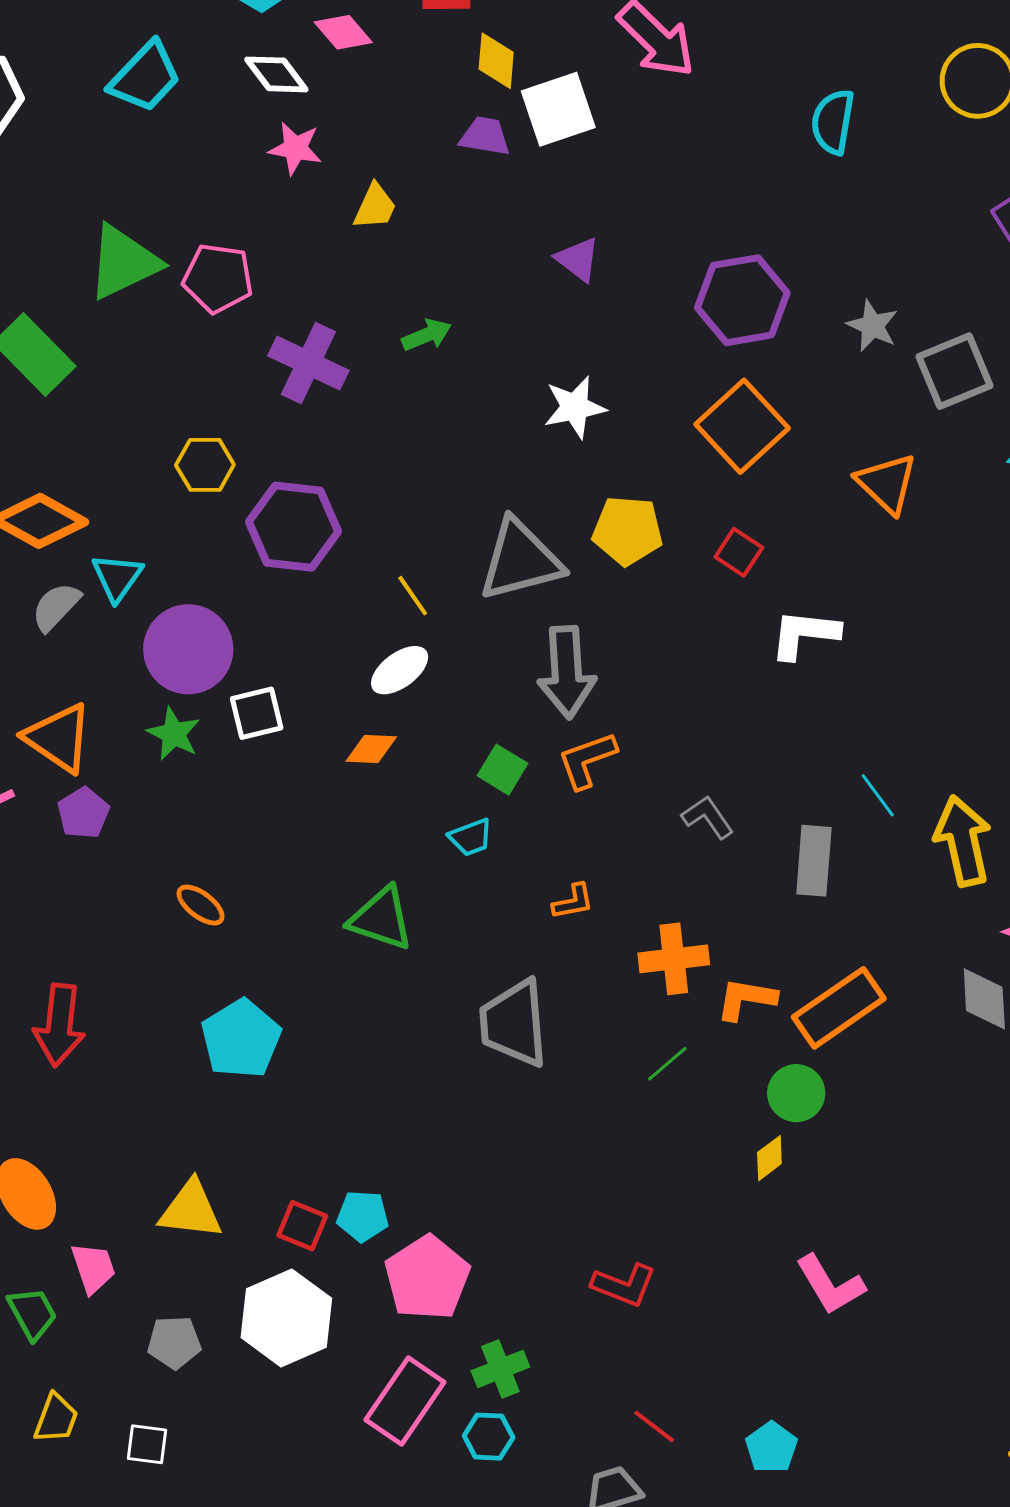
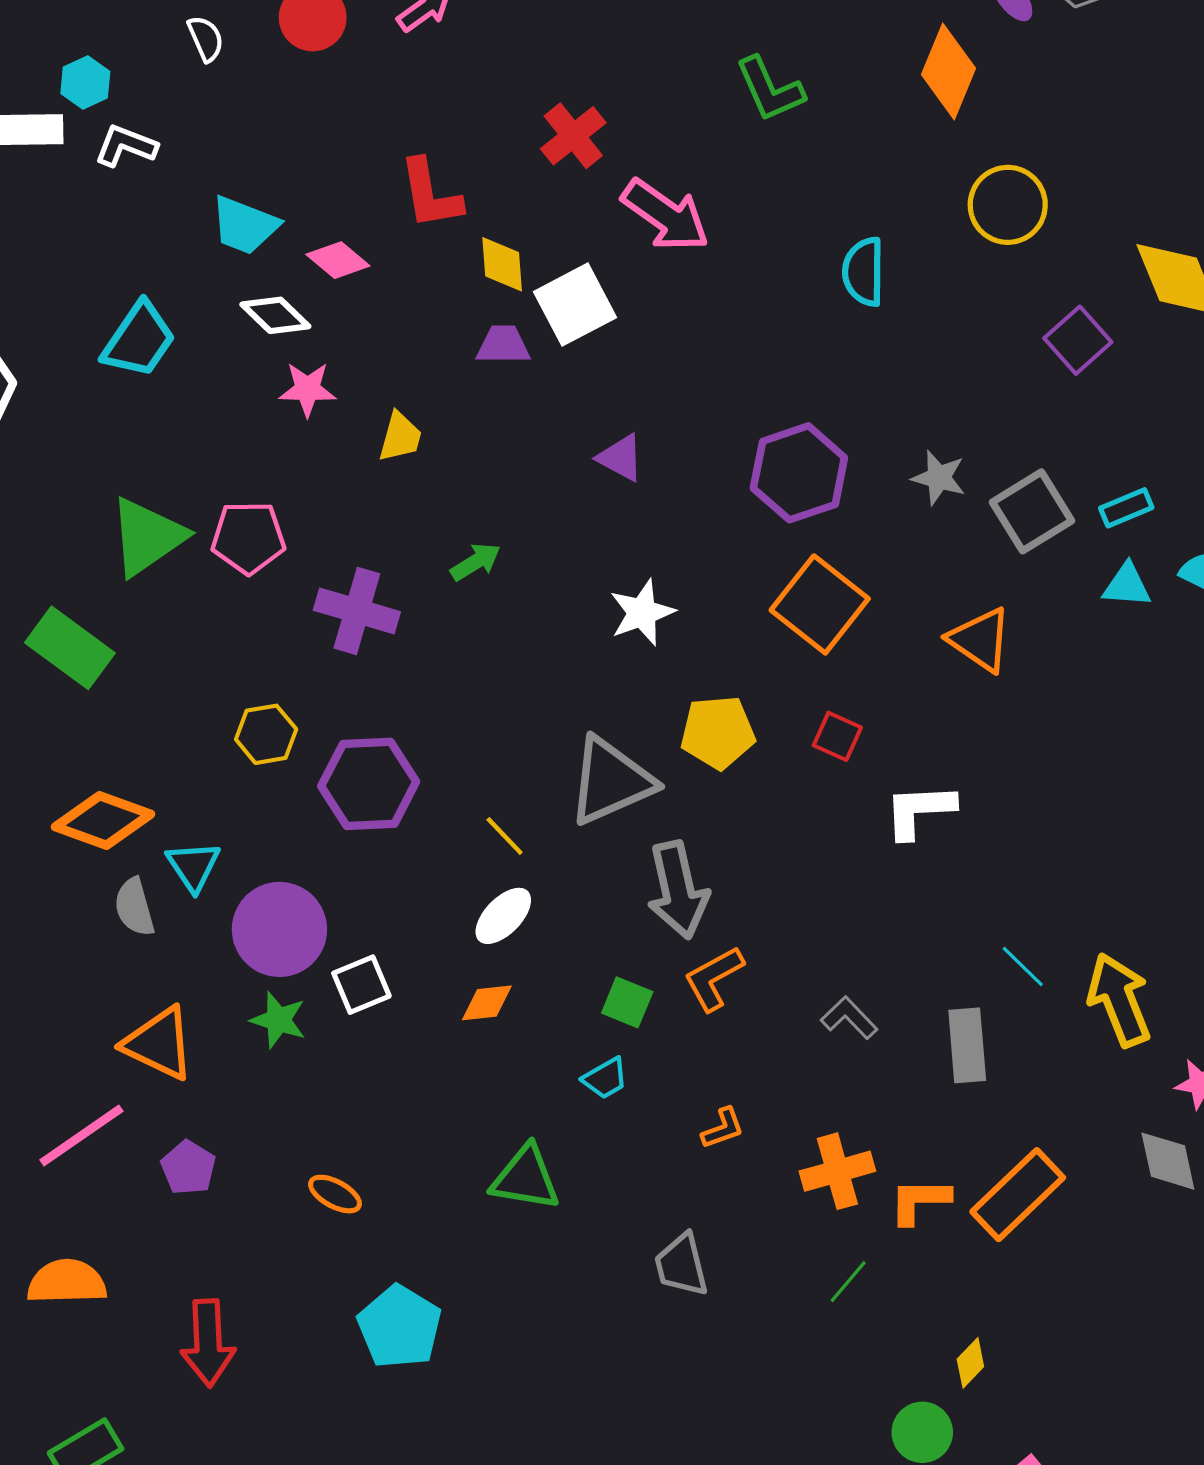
gray semicircle: (56, 607) -> (134, 907), turned -50
purple pentagon: (83, 813) -> (188, 1168), moved
gray trapezoid: (514, 1023) -> (681, 1265), size x0.7
green circle: (796, 1093) -> (922, 1432), moved

